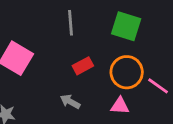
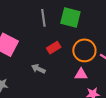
green square: (126, 26) -> (70, 18), moved
gray arrow: (70, 102) -> (38, 69), moved

